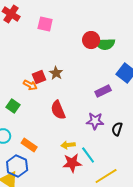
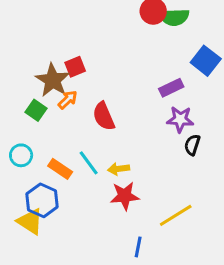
brown star: (56, 73) -> (53, 80), moved, size x1.6
orange arrow: (30, 85) -> (68, 100), moved, turned -72
purple star: (95, 121) -> (180, 119), moved
cyan line: (88, 155) -> (89, 163), moved

